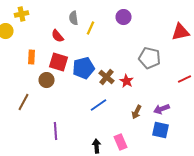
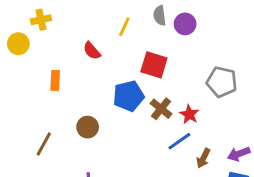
gray semicircle: (74, 18) -> (160, 15), moved
yellow line: (91, 28) -> (124, 27), moved
red square: (59, 62) -> (154, 65), moved
brown circle: (47, 80) -> (88, 127), moved
blue line: (99, 105) -> (179, 141), moved

